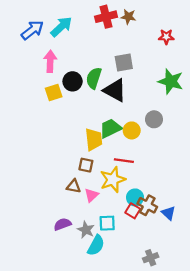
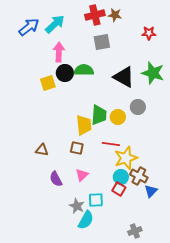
pink arrow: (50, 61) -> (59, 52), moved
gray square: (124, 62) -> (102, 42), moved
green semicircle: (94, 78) -> (84, 70), turned 72
black triangle: (115, 90) -> (124, 77), moved
green trapezoid: (110, 128) -> (99, 115), turned 120
yellow star: (113, 180) -> (126, 158), moved
brown triangle: (74, 186) -> (42, 150), moved
brown cross: (147, 205) -> (139, 176), moved
blue triangle: (168, 213) -> (151, 191), turned 32
purple semicircle: (62, 224) -> (56, 179), moved, turned -98

